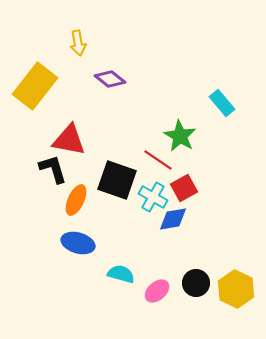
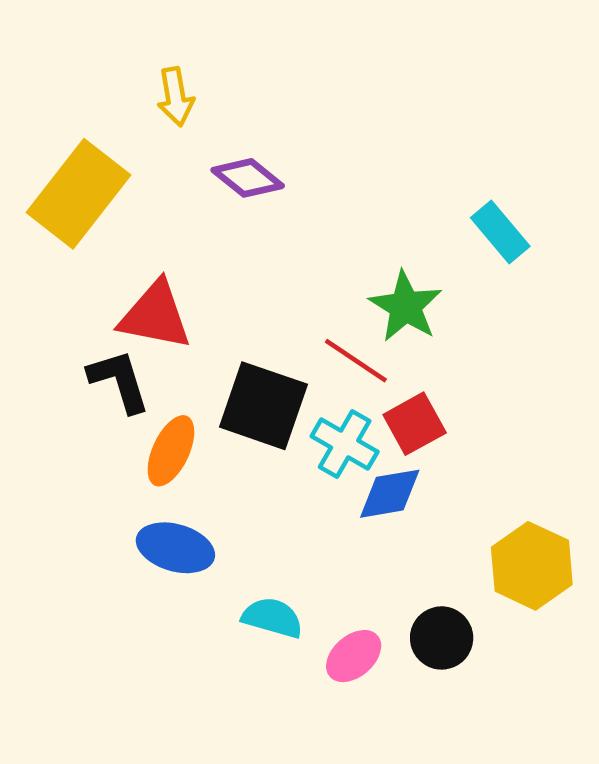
yellow hexagon: (236, 289) -> (532, 566), moved

